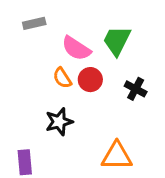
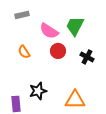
orange semicircle: (62, 78) -> (24, 52), moved
black star: (59, 122) -> (38, 91), moved

